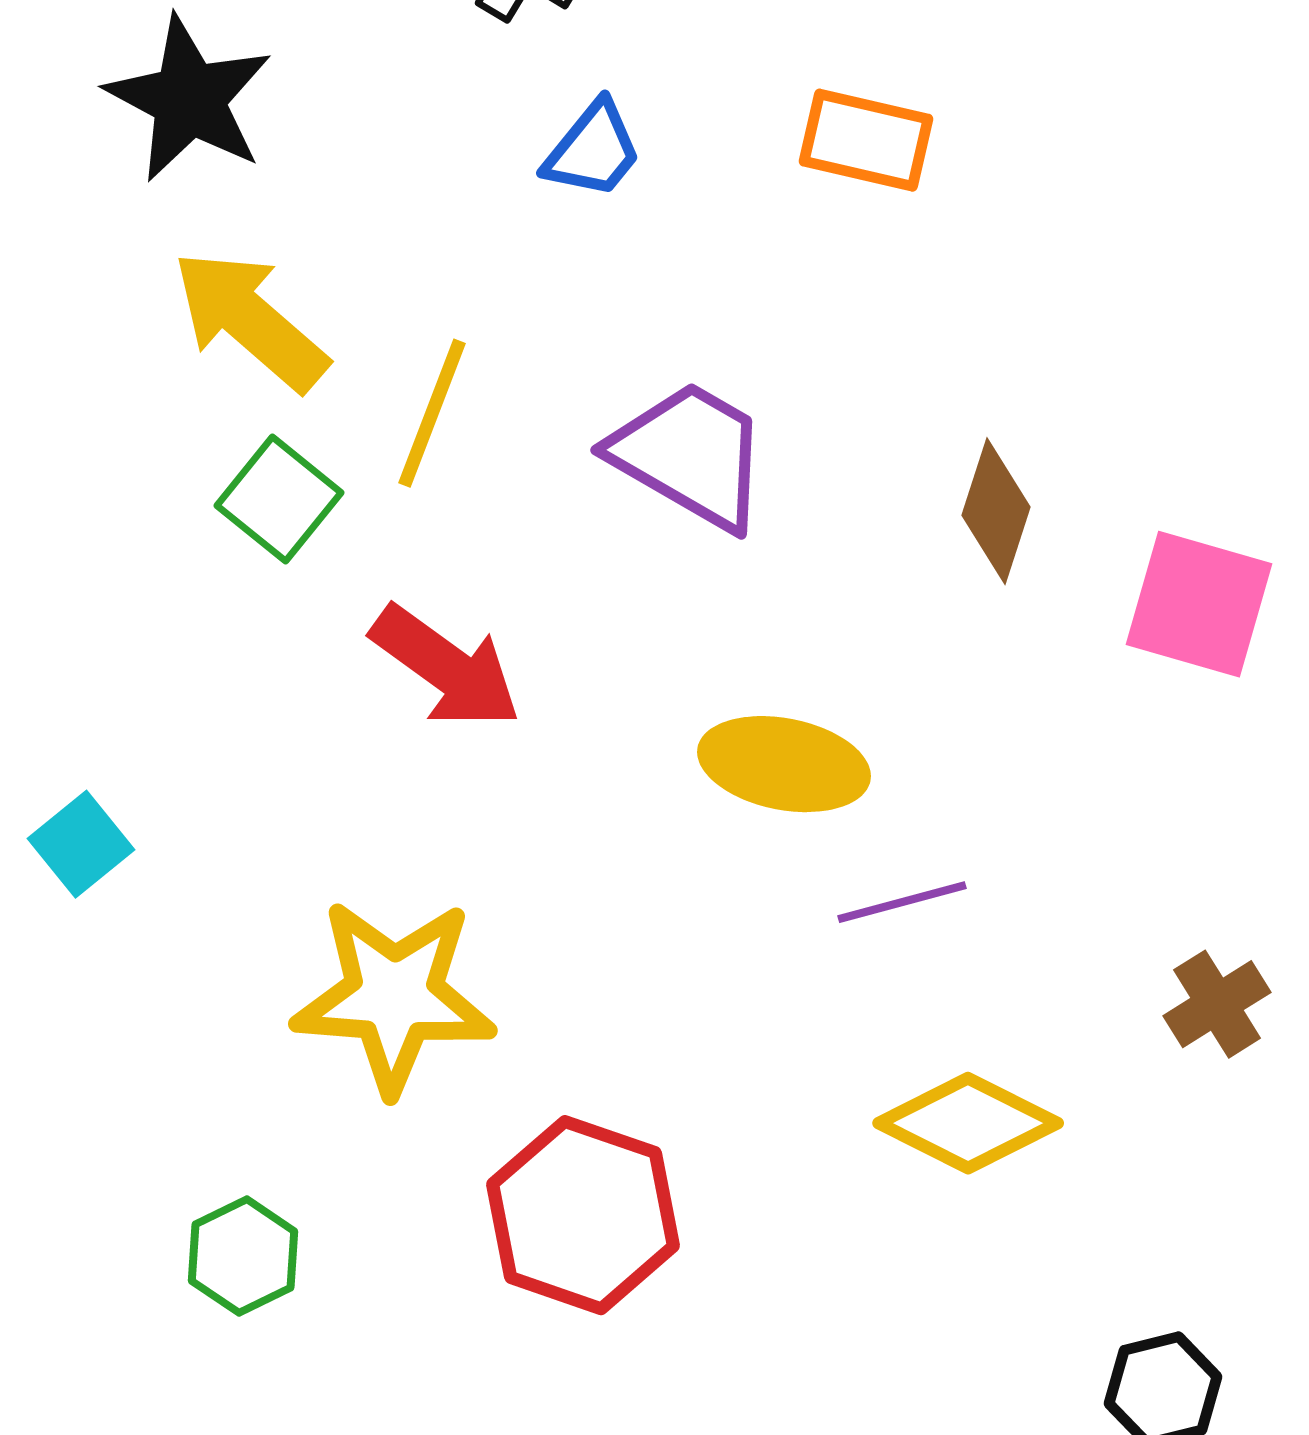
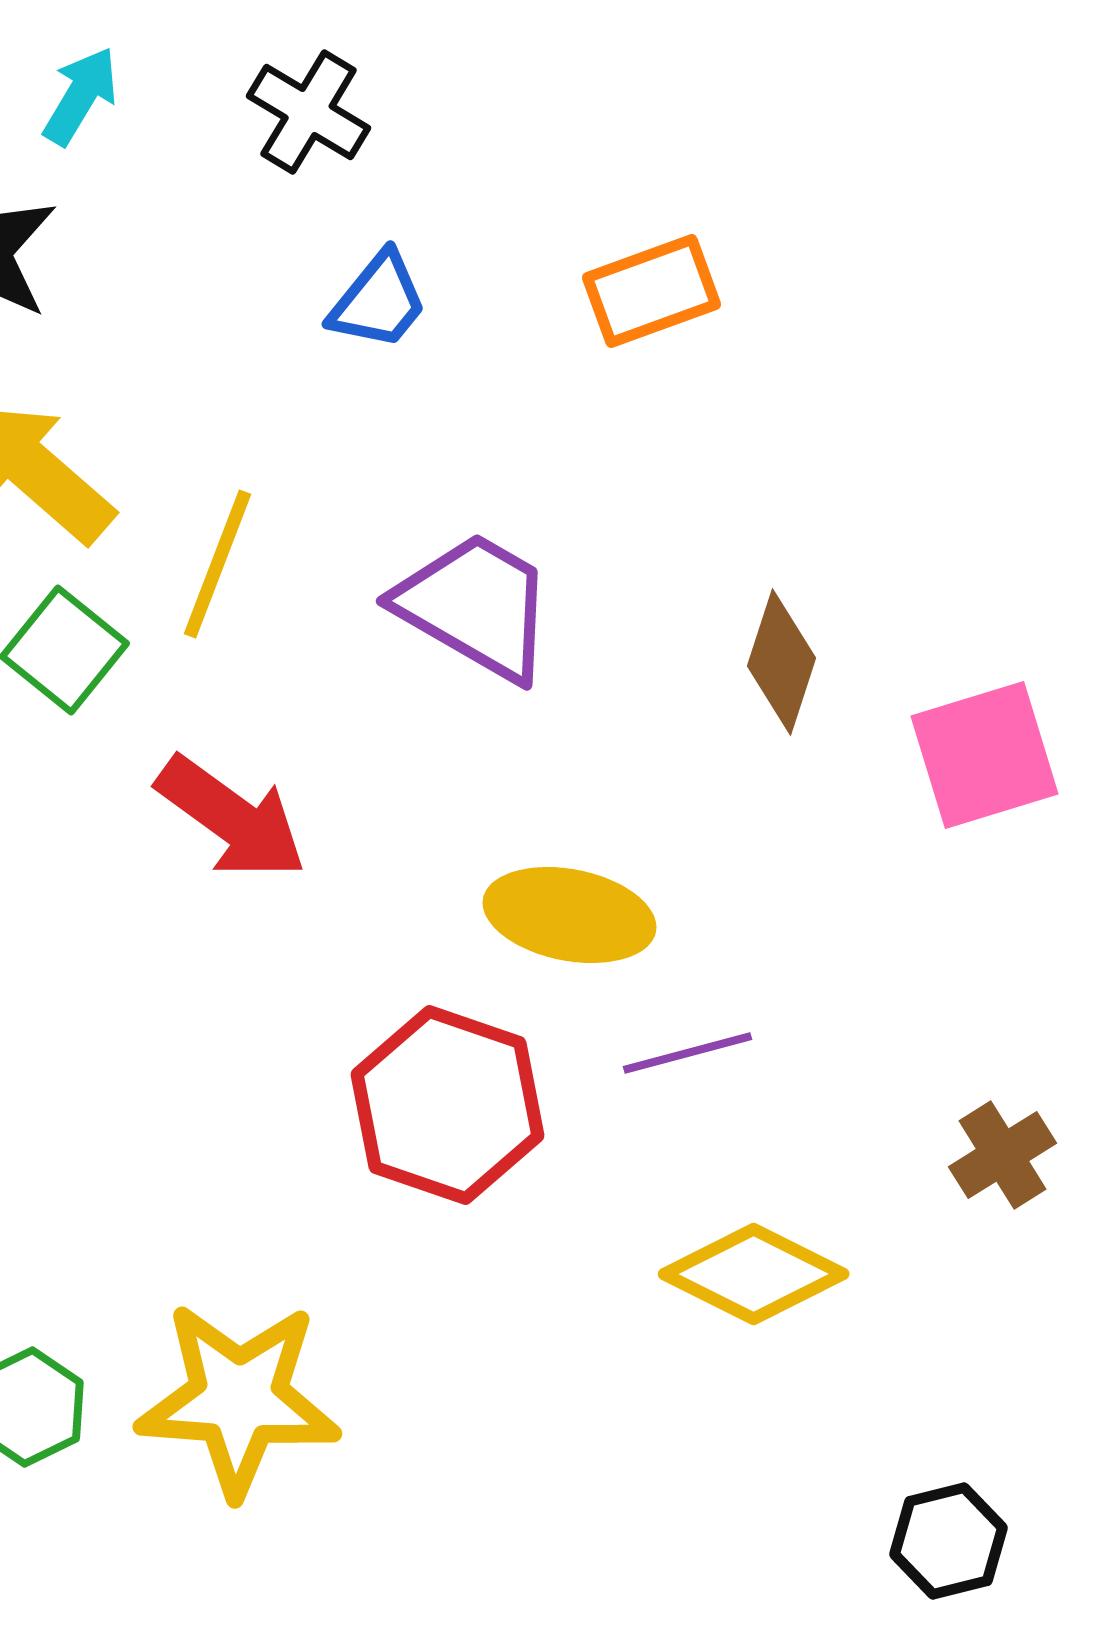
orange rectangle: (866, 140) -> (652, 291), turned -33
pink square: (1199, 604) -> (985, 755), turned -33
yellow star: (394, 996) -> (239, 1399), moved
red hexagon: (583, 1215) -> (448, 1105), moved

